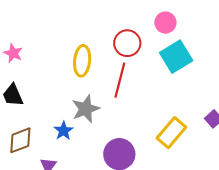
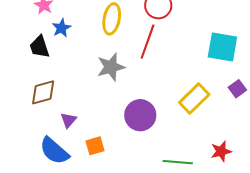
cyan square: (176, 57) -> (222, 47), moved, turned 36
blue star: (63, 131) -> (62, 28), moved

